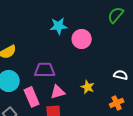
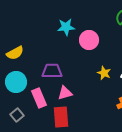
yellow star: (88, 87) -> (104, 73), moved

